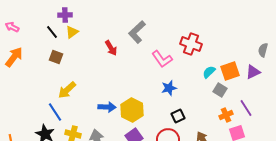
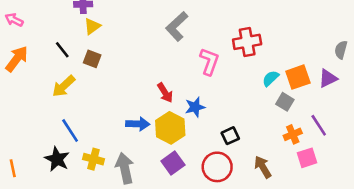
black line: (52, 32) -> (62, 50), moved
red cross: (191, 44) -> (247, 42), turned -30
red arrow: (111, 48) -> (165, 93), moved
brown square: (56, 57) -> (92, 59), moved
pink L-shape: (162, 59) -> (209, 61), turned -125
blue star: (169, 88) -> (195, 107), moved
yellow arrow: (67, 90) -> (64, 86), moved

